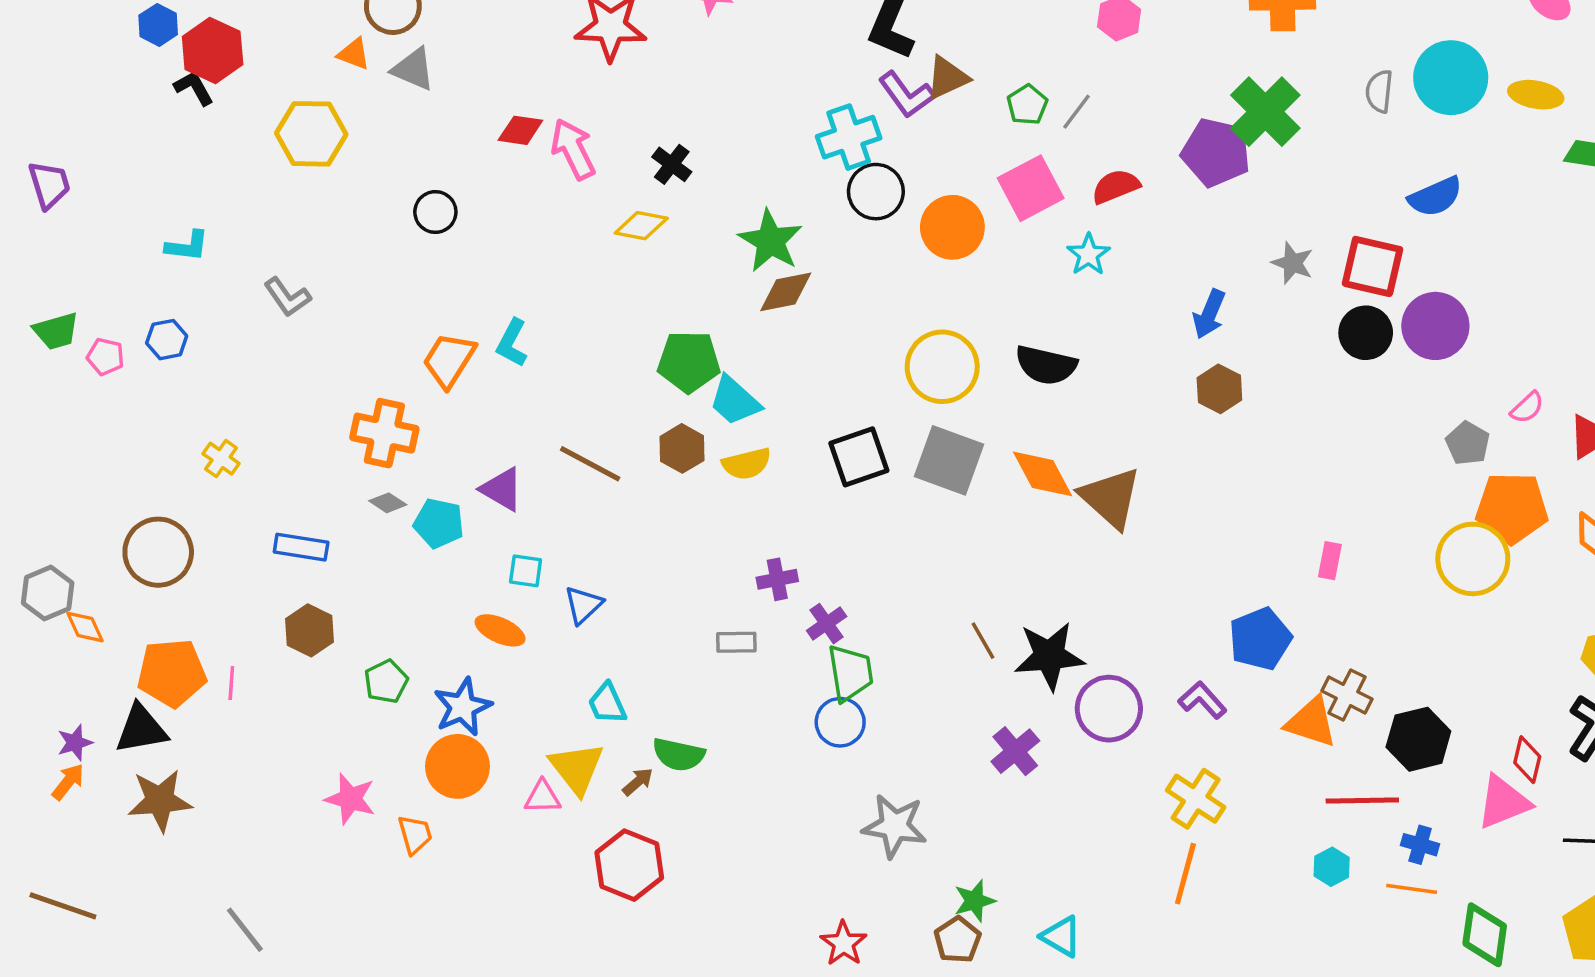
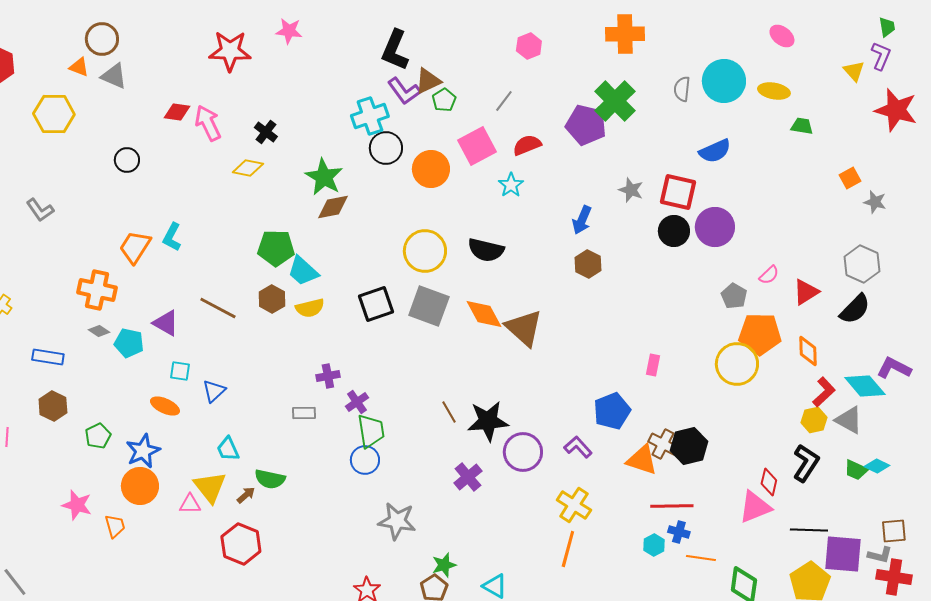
green pentagon: (1027, 105) -> (444, 100), moved
black hexagon: (1418, 739) -> (689, 446), moved
blue cross: (1420, 845) -> (679, 532), moved

